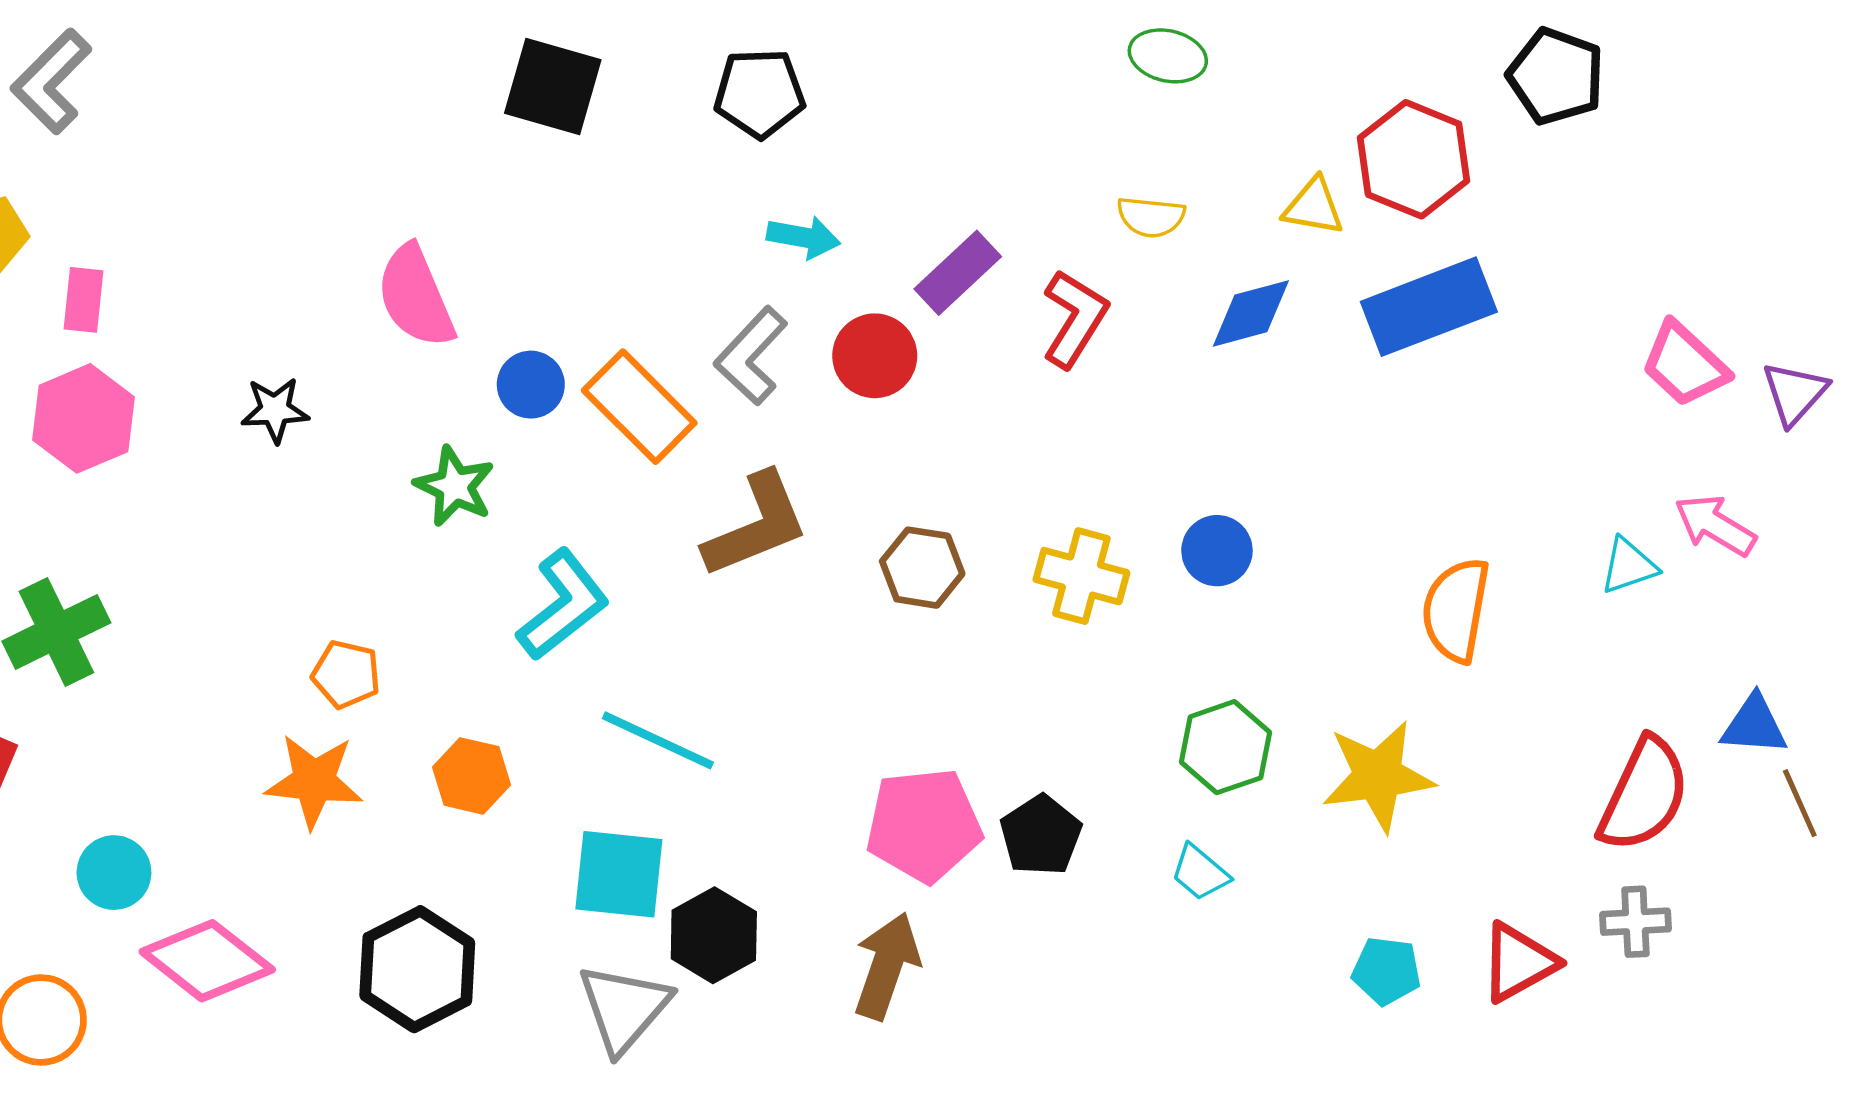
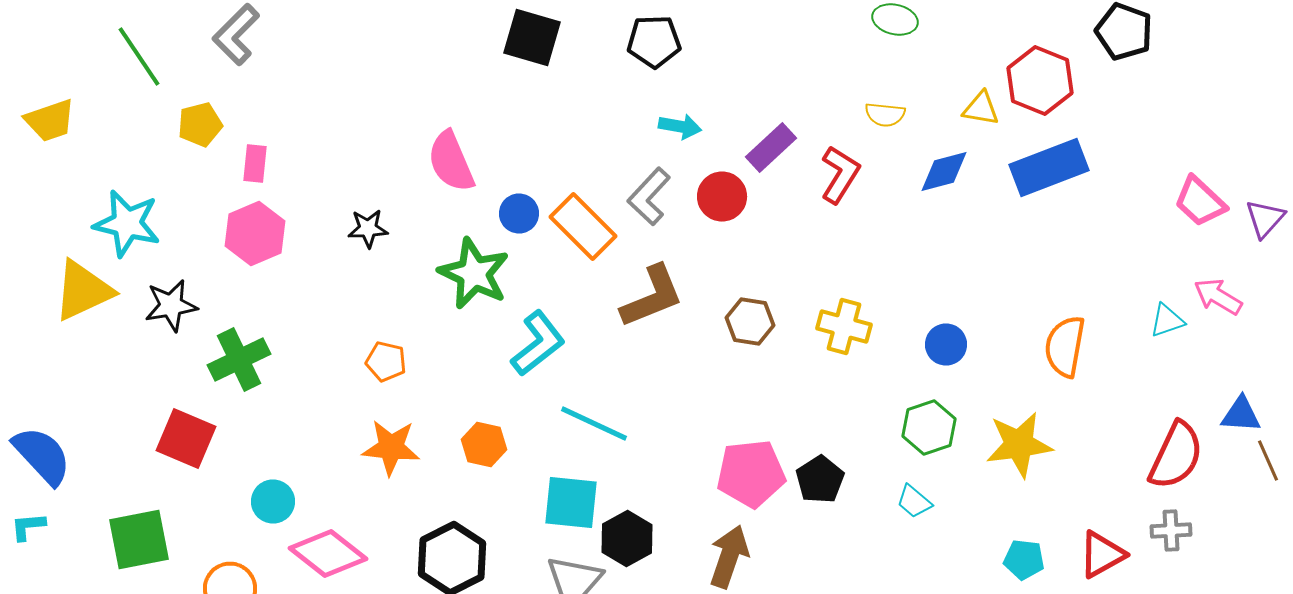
green star: (455, 486) -> (474, 274), size x1.5
blue circle: (1217, 551) -> (946, 344), moved
orange pentagon: (346, 674) -> (386, 362), moved

